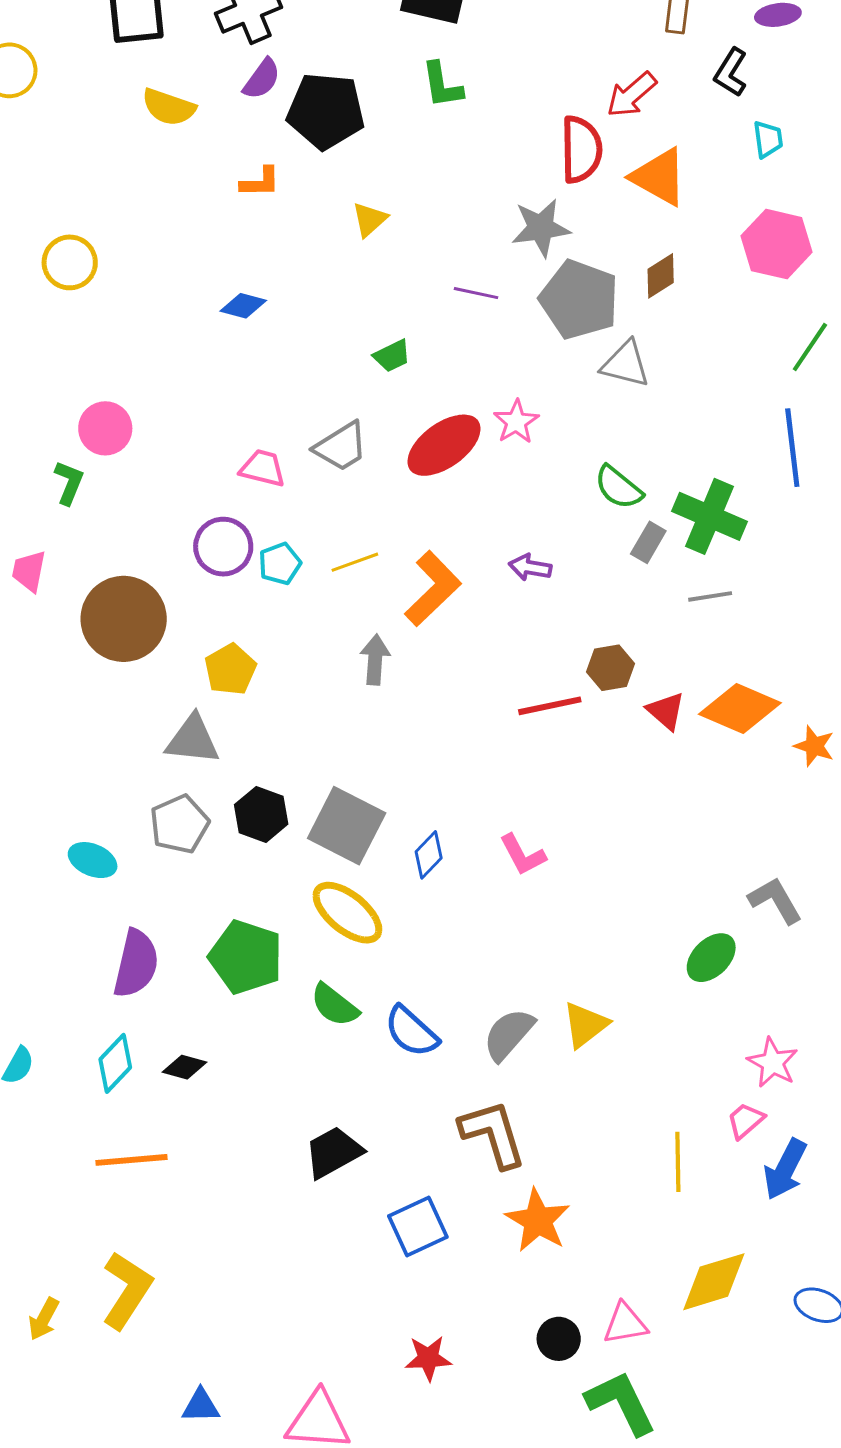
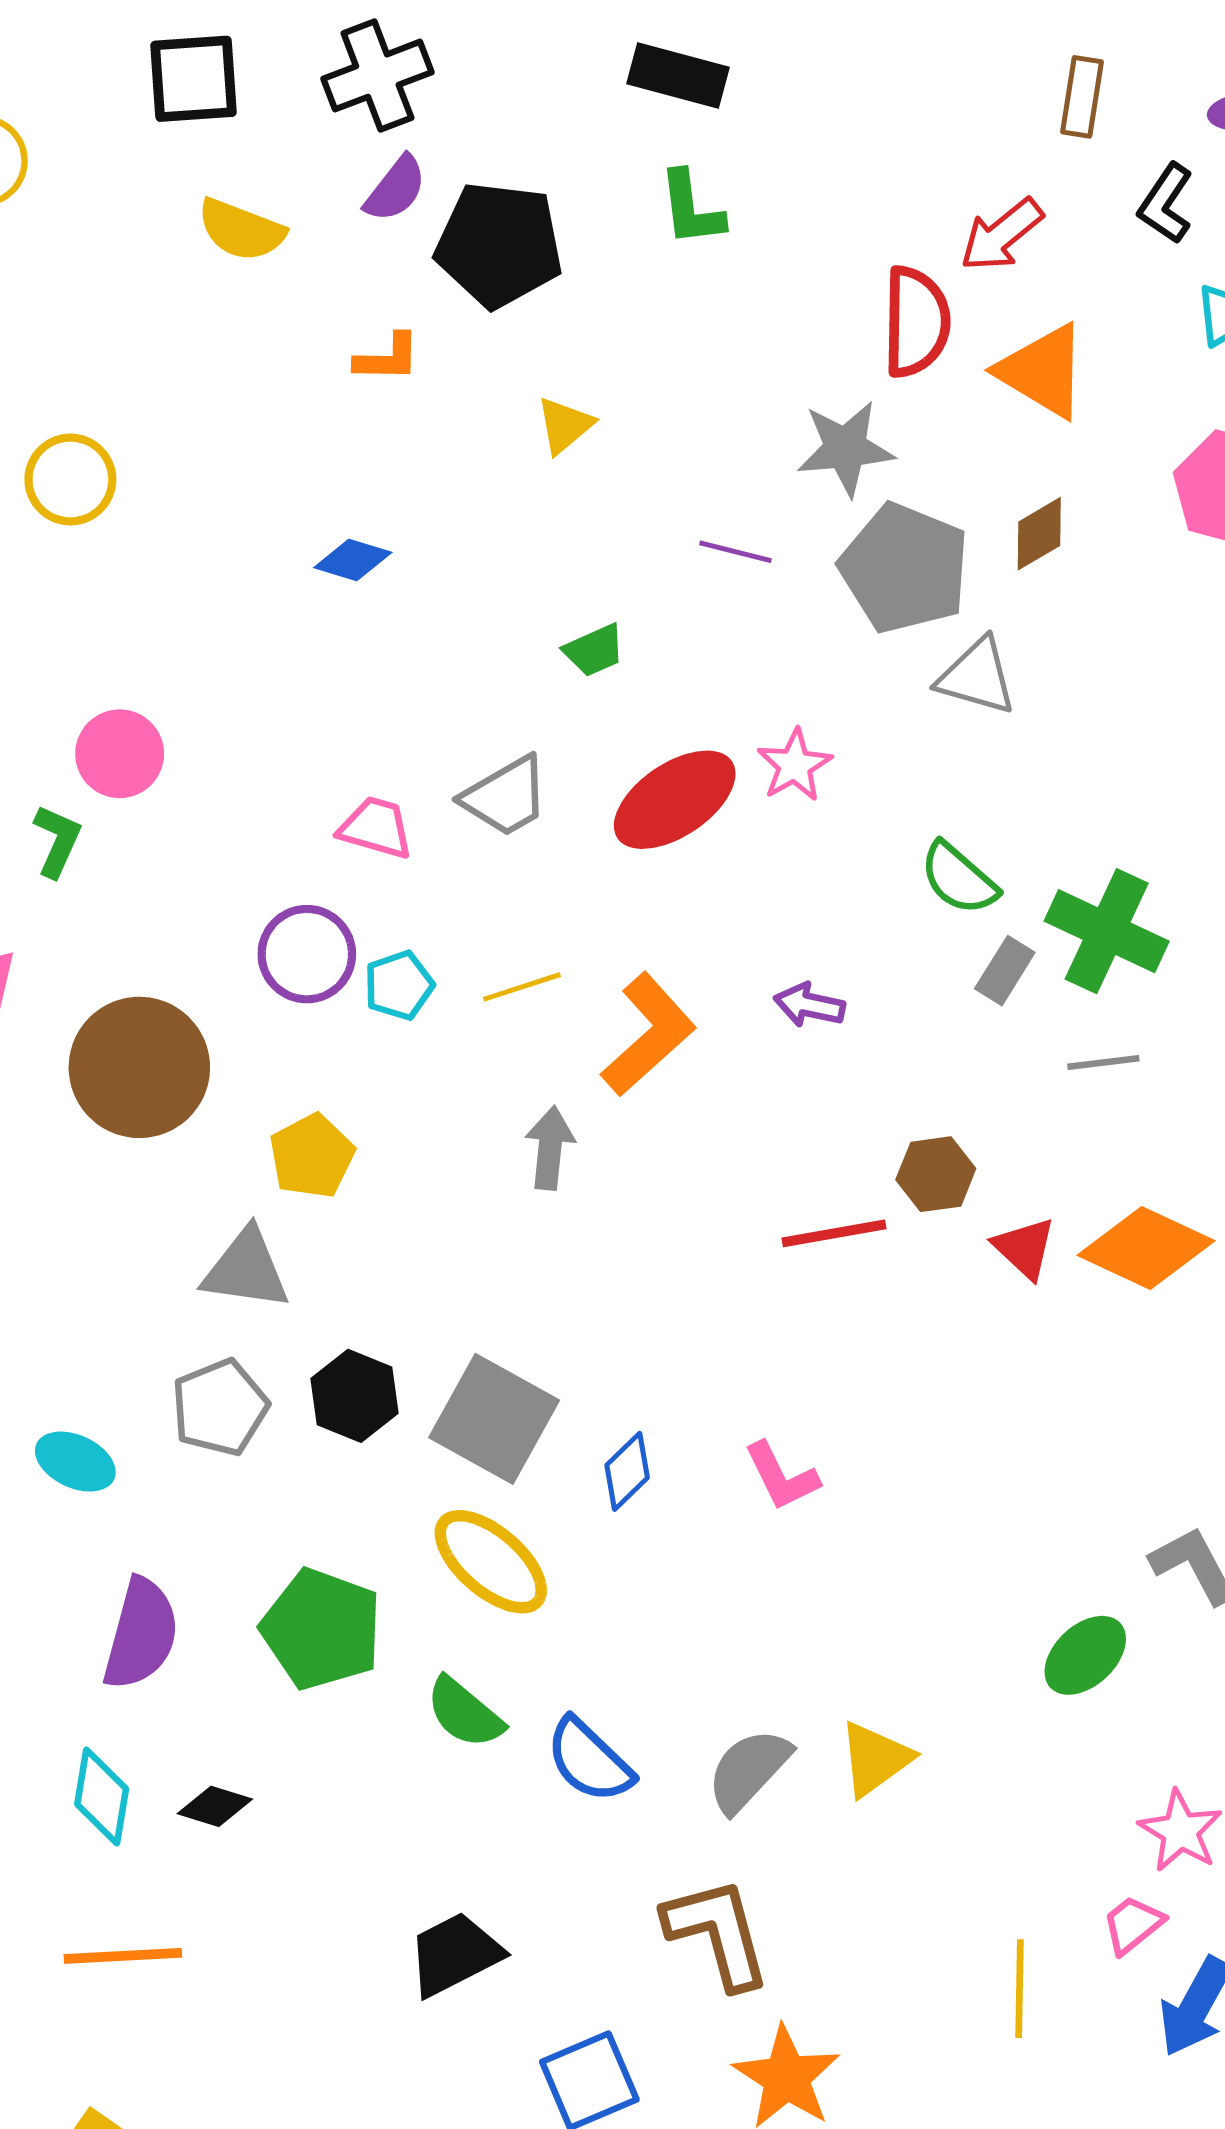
cyan diamond: (115, 1063) -> (102, 1797), turned -36

